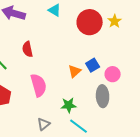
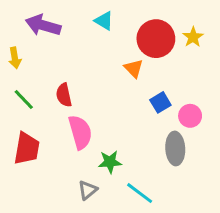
red semicircle: (28, 49) -> (64, 95), moved
orange triangle: (75, 71) -> (134, 68), moved, turned -32
green star: (69, 105) -> (110, 162), moved

